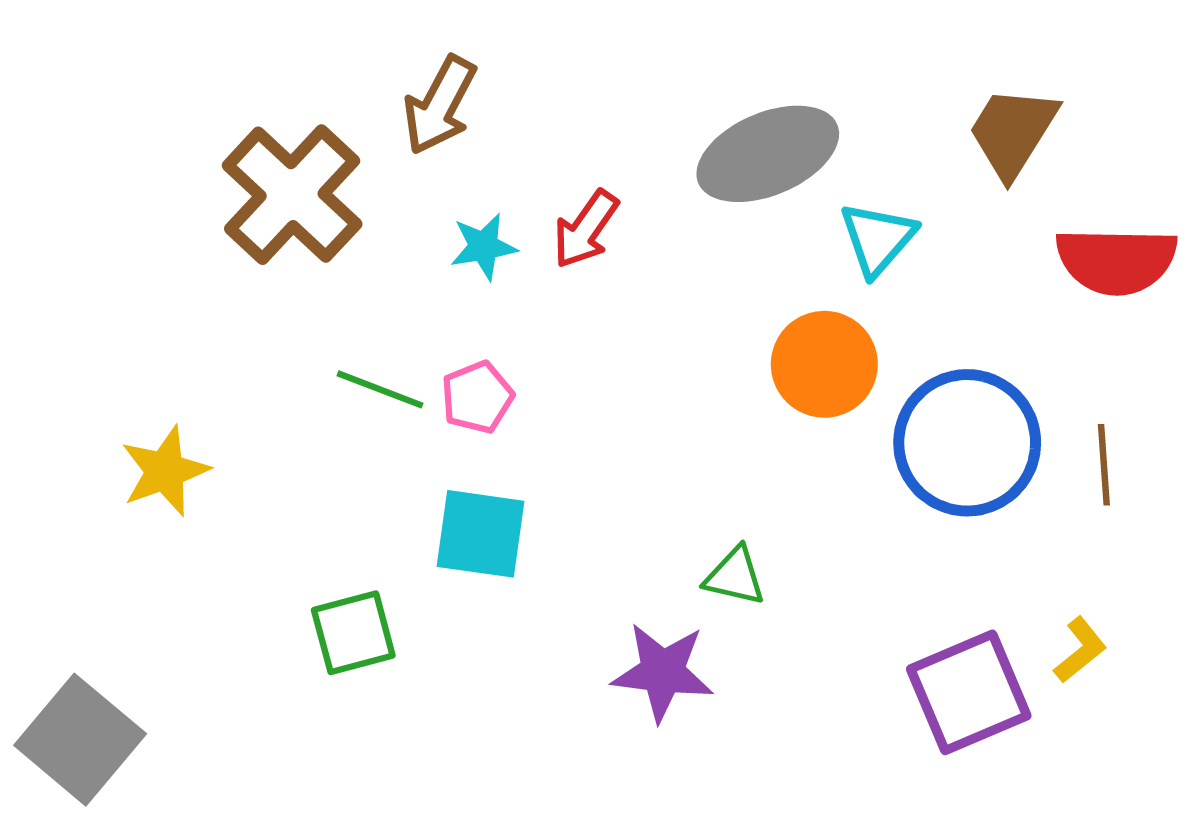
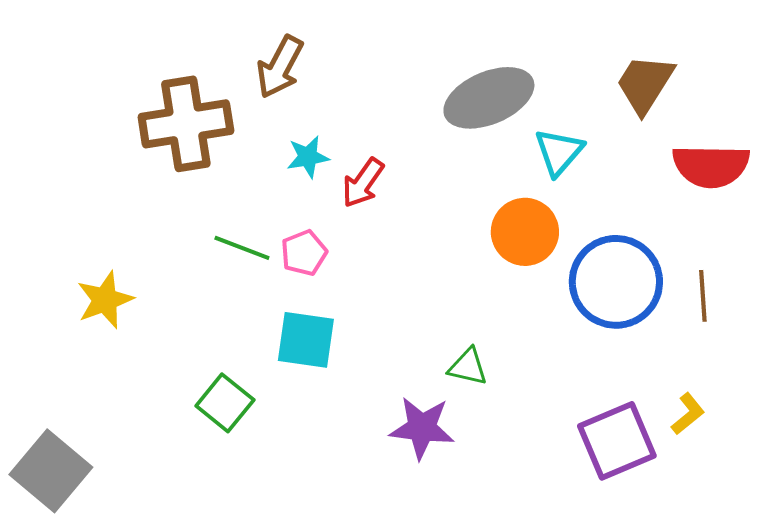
brown cross: (292, 195) -> (186, 124), turned 38
red arrow: (586, 229) -> (363, 183), moved
green square: (353, 633) -> (225, 403), turned -36

